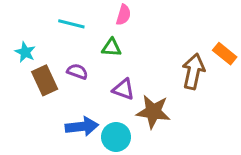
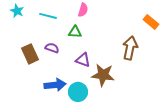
cyan star: (25, 52) -> (17, 11), moved
orange rectangle: (225, 54) -> (151, 22), moved

